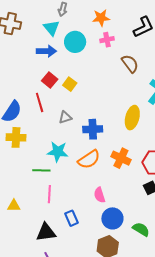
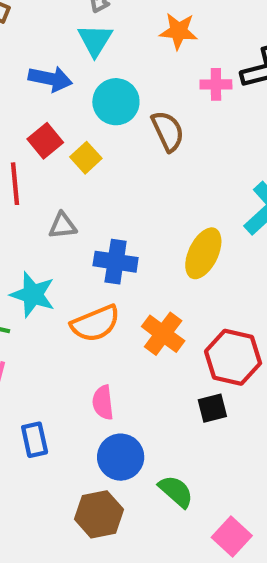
cyan triangle: (51, 28) -> (95, 40), moved
pink cross: (107, 40) -> (216, 84), moved
cyan circle: (75, 42) -> (116, 102), moved
brown semicircle: (130, 64) -> (168, 131), moved

